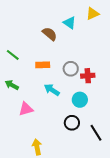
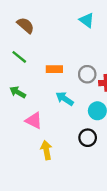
brown semicircle: (50, 34) -> (26, 25), moved
pink triangle: (26, 109) -> (34, 121), turned 42
yellow arrow: (37, 147) -> (46, 150), moved

